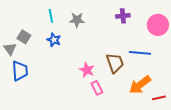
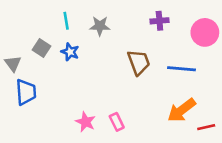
gray square: (24, 37) -> (41, 48), moved
brown trapezoid: (115, 63) -> (139, 62), moved
pink star: (87, 70) -> (86, 122), moved
pink rectangle: (97, 88) -> (117, 122), moved

